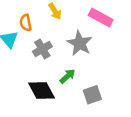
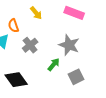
gray star: (80, 43) -> (69, 45), moved
black diamond: (41, 90) -> (16, 80), moved

